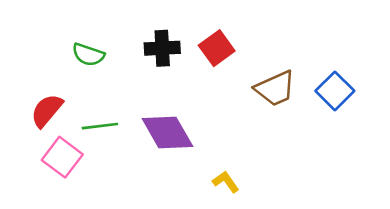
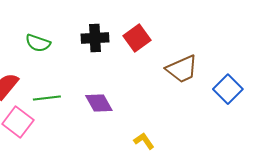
blue square: (335, 91) -> (228, 89), moved
purple diamond: (167, 133) -> (99, 103), size x0.7

